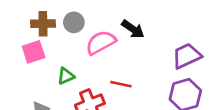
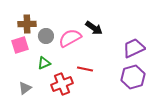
gray circle: (74, 22) -> (46, 36), moved

